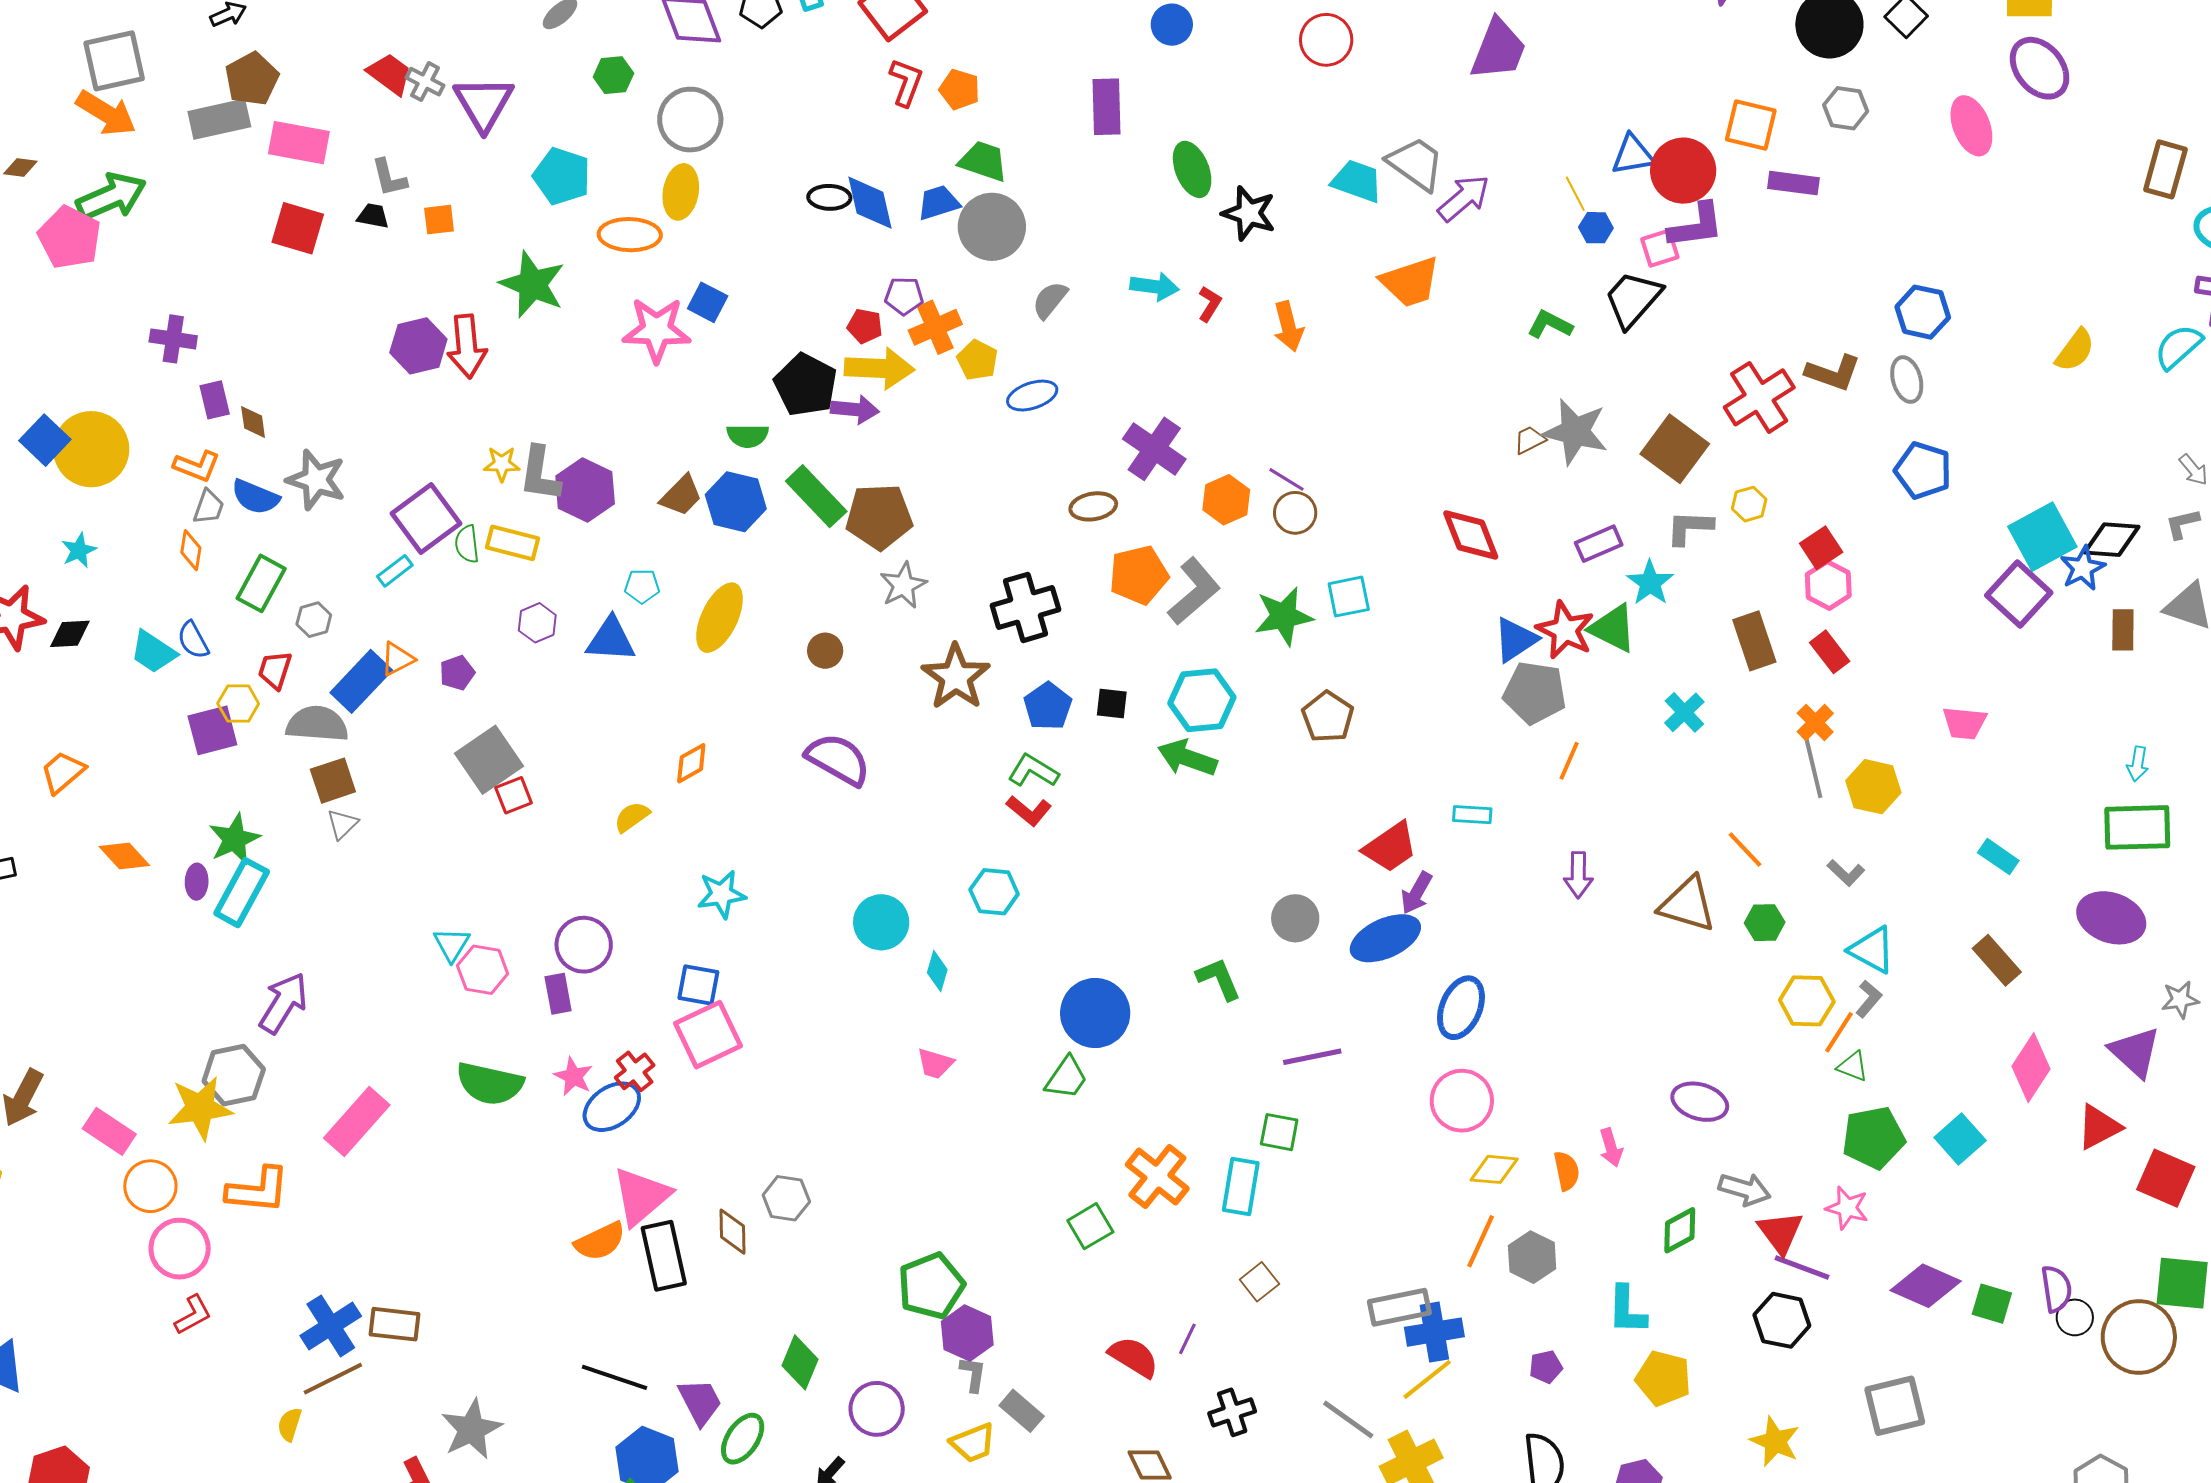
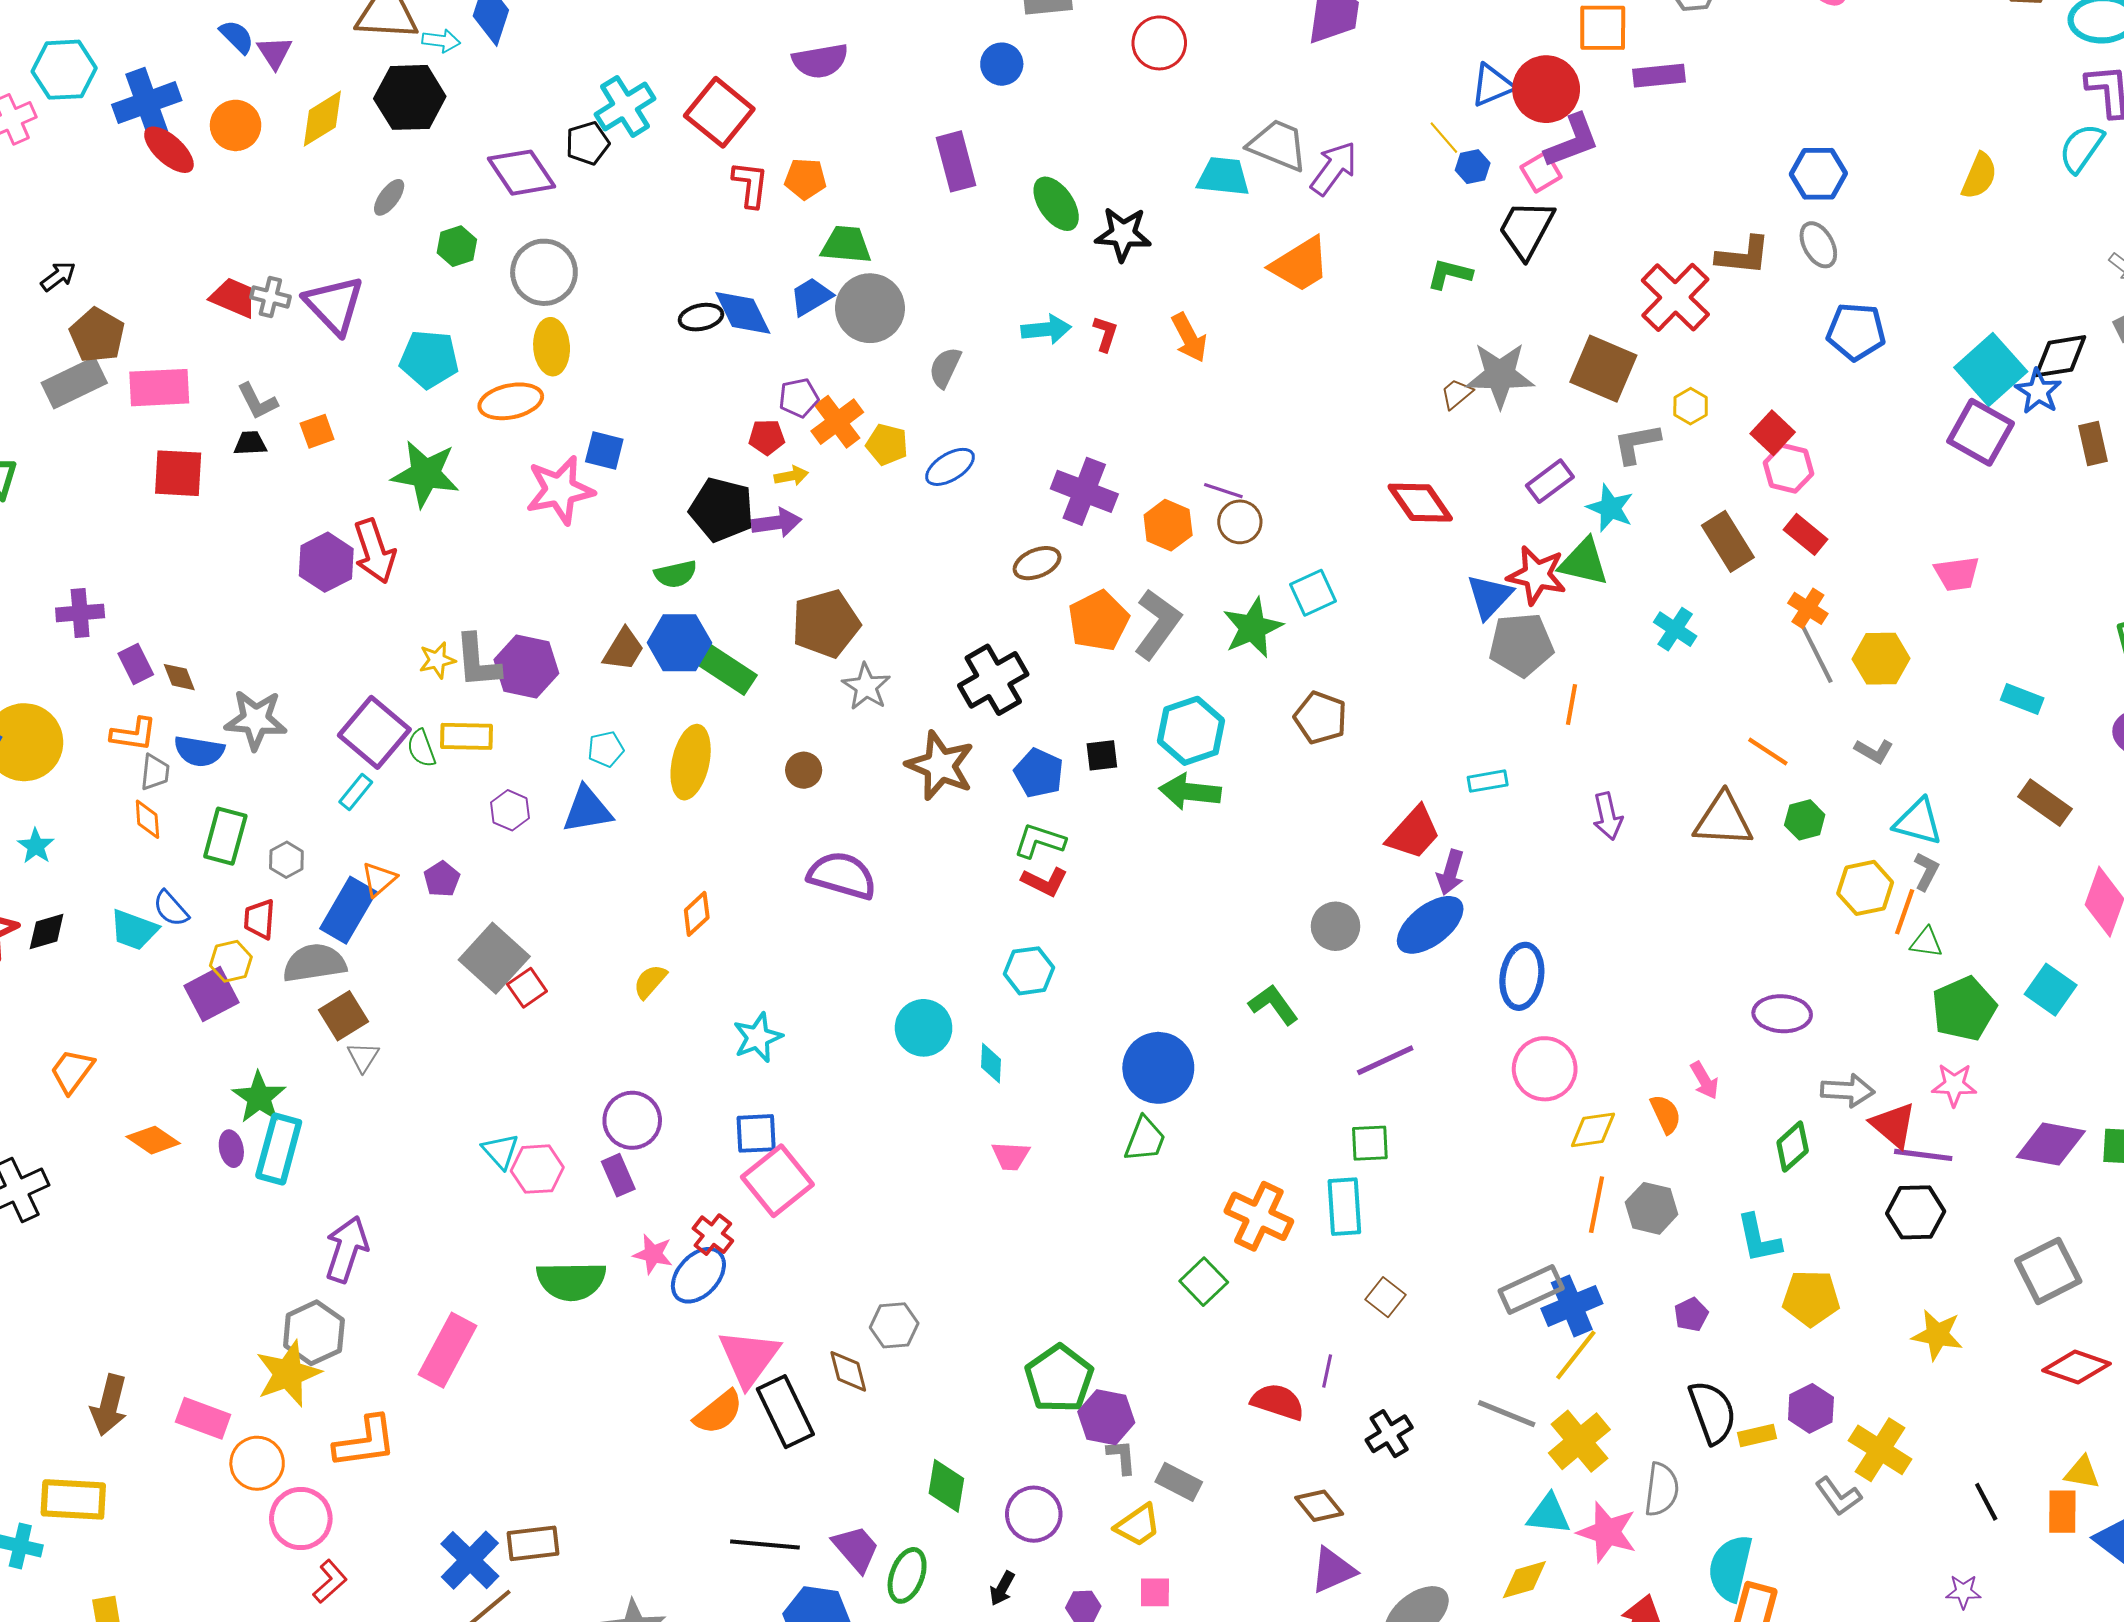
yellow arrow: (879, 368) -> (791, 476), size x0.5
green rectangle: (816, 496) -> (723, 667), moved

